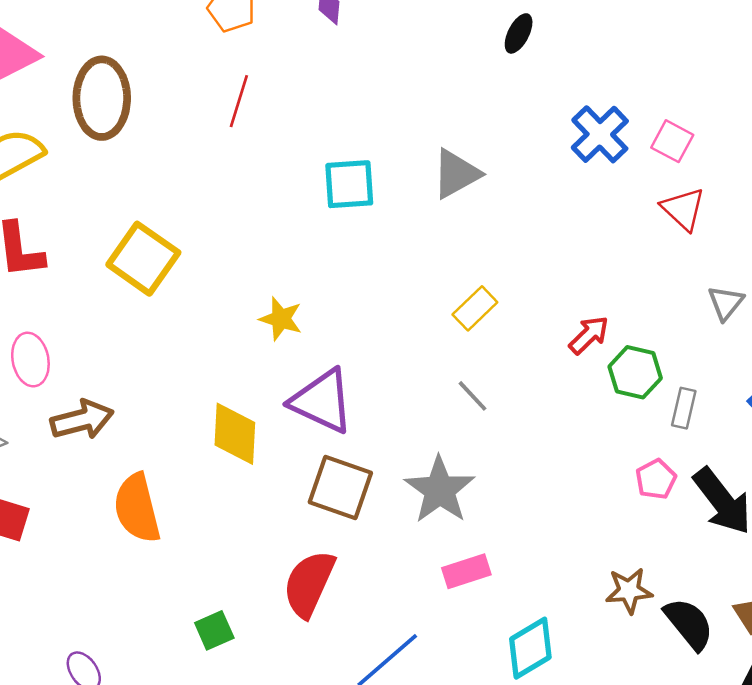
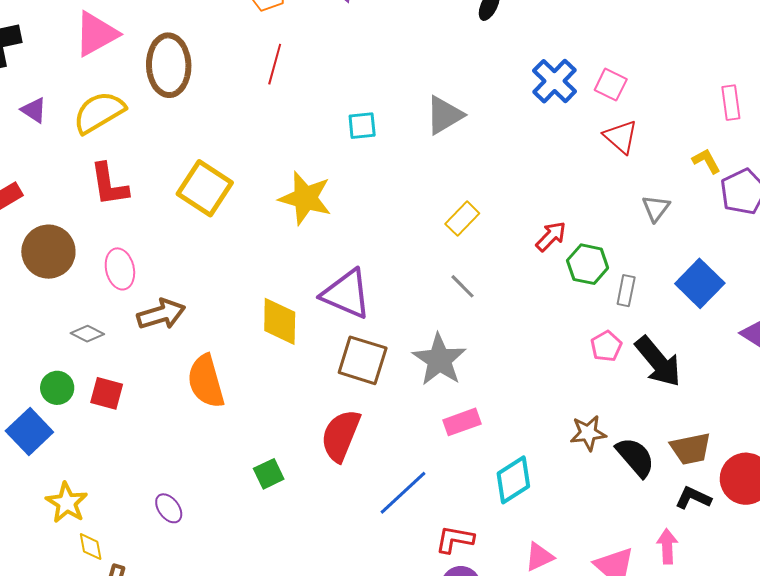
cyan square: (349, 184) -> (362, 126), size x0.7
yellow star: (281, 319) -> (305, 198), moved, size x1.6

